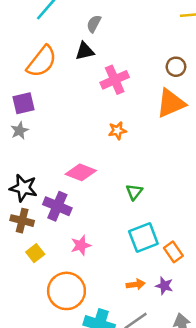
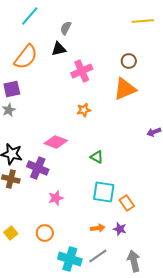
green triangle: (134, 192) -> (97, 157), turned -40
cyan square: (143, 237) -> (104, 192), turned 30
yellow square: (35, 253) -> (11, 233), moved
orange circle: (66, 291) -> (45, 233), size x0.6

